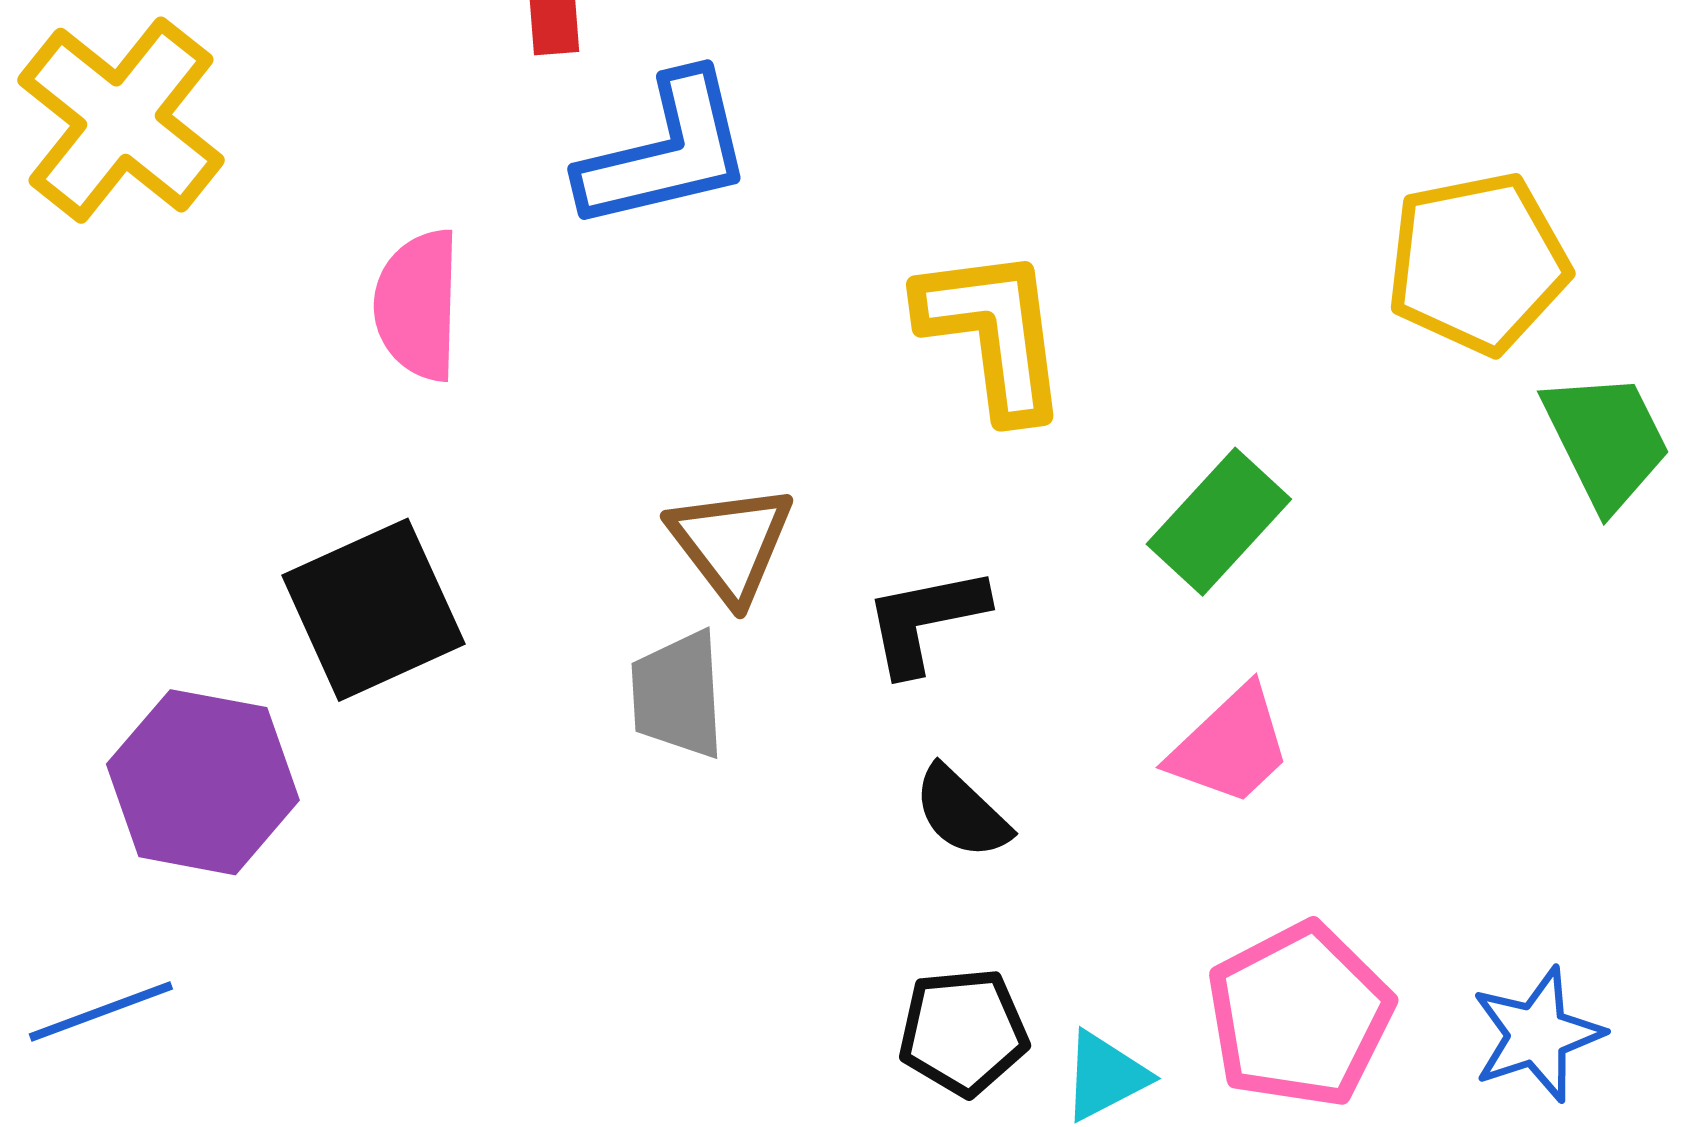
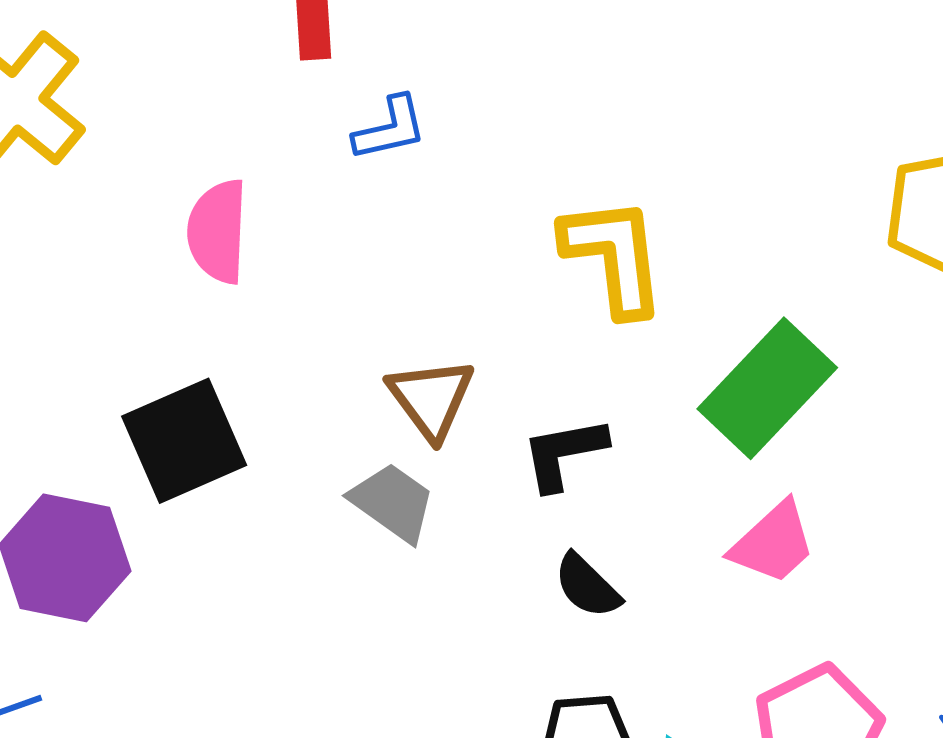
blue L-shape: (666, 152) -> (390, 128), size x0.6
green rectangle: (1219, 522) -> (767, 388), size x1.4
gray trapezoid: (678, 695) -> (393, 502), turned 128

